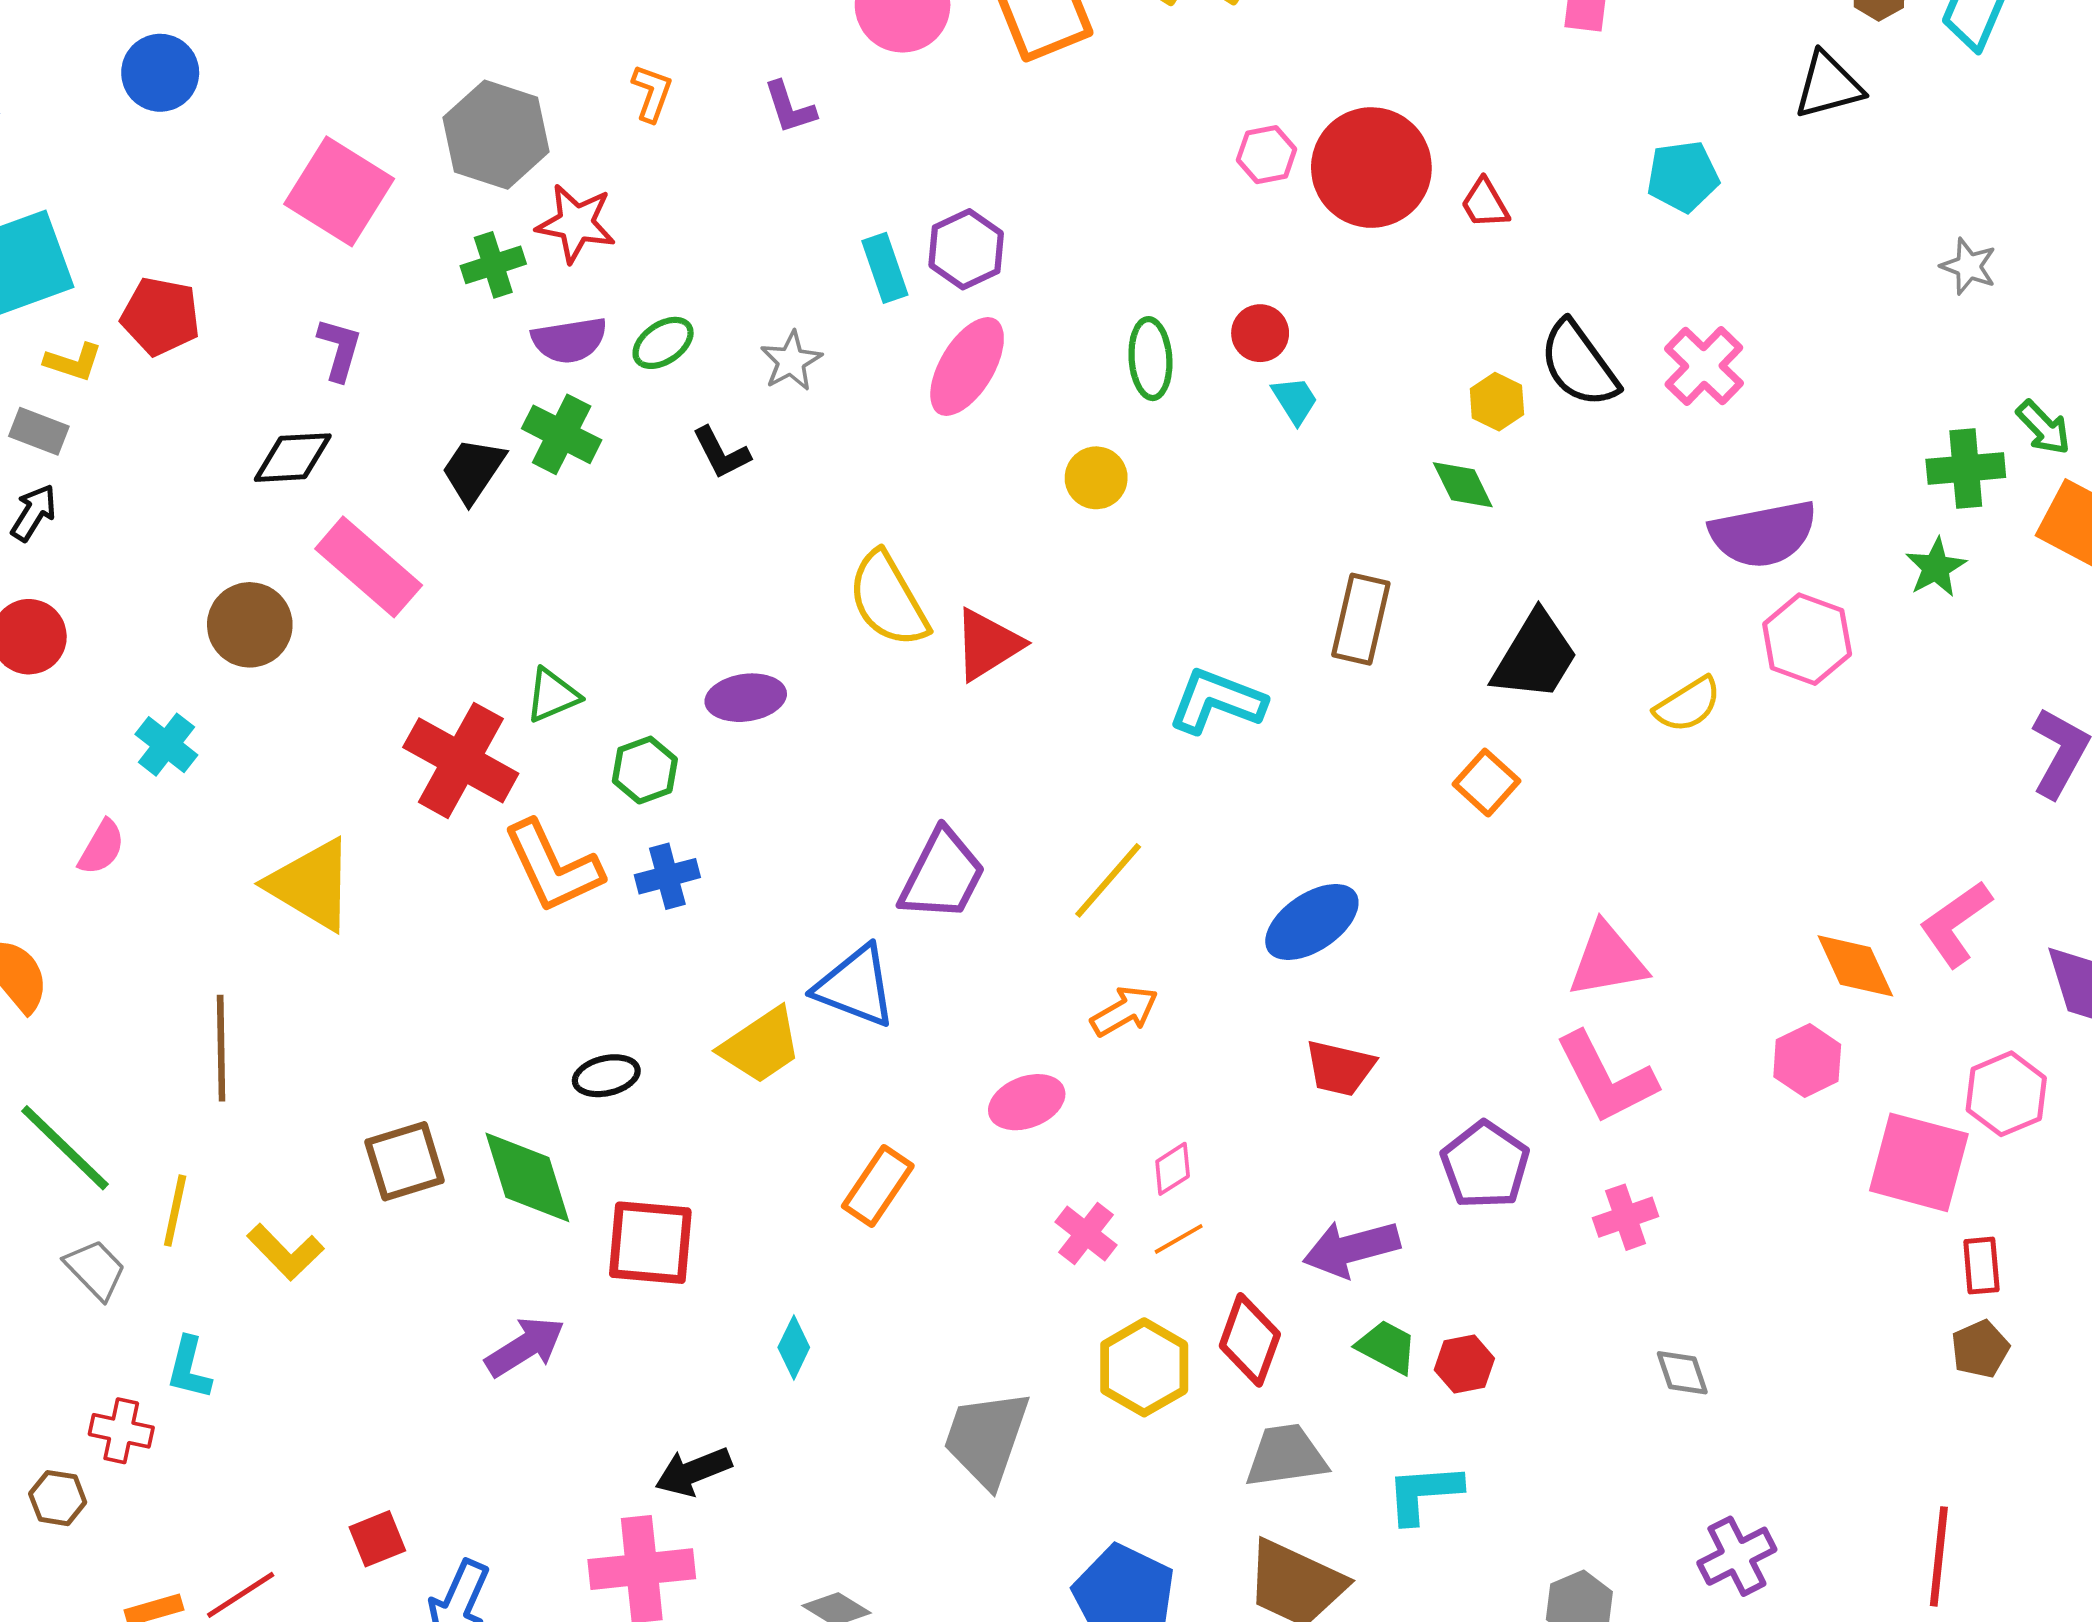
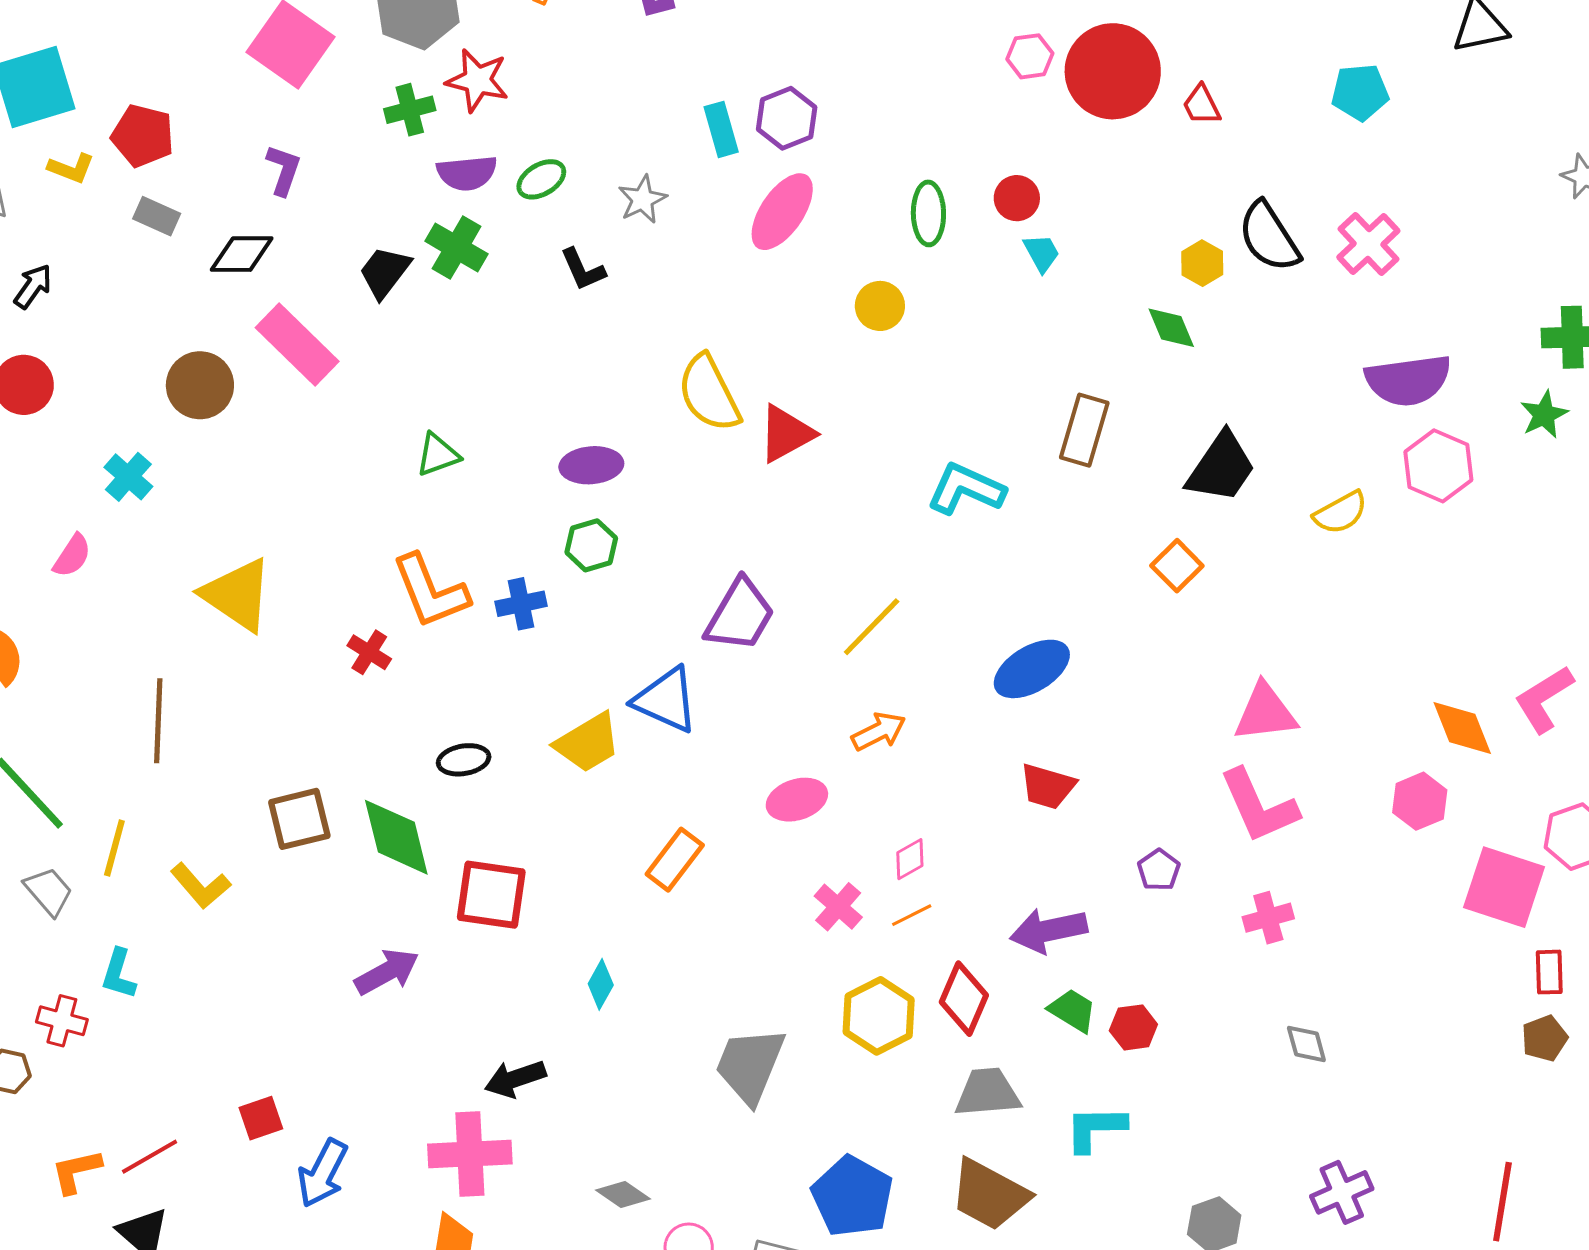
gray rectangle: (39, 431) -> (157, 216), moved
red cross: (461, 760) -> (369, 652), moved, size x0.5
green hexagon: (645, 770) -> (591, 545), moved
purple pentagon: (1485, 1165) -> (1159, 870), size x0.6

